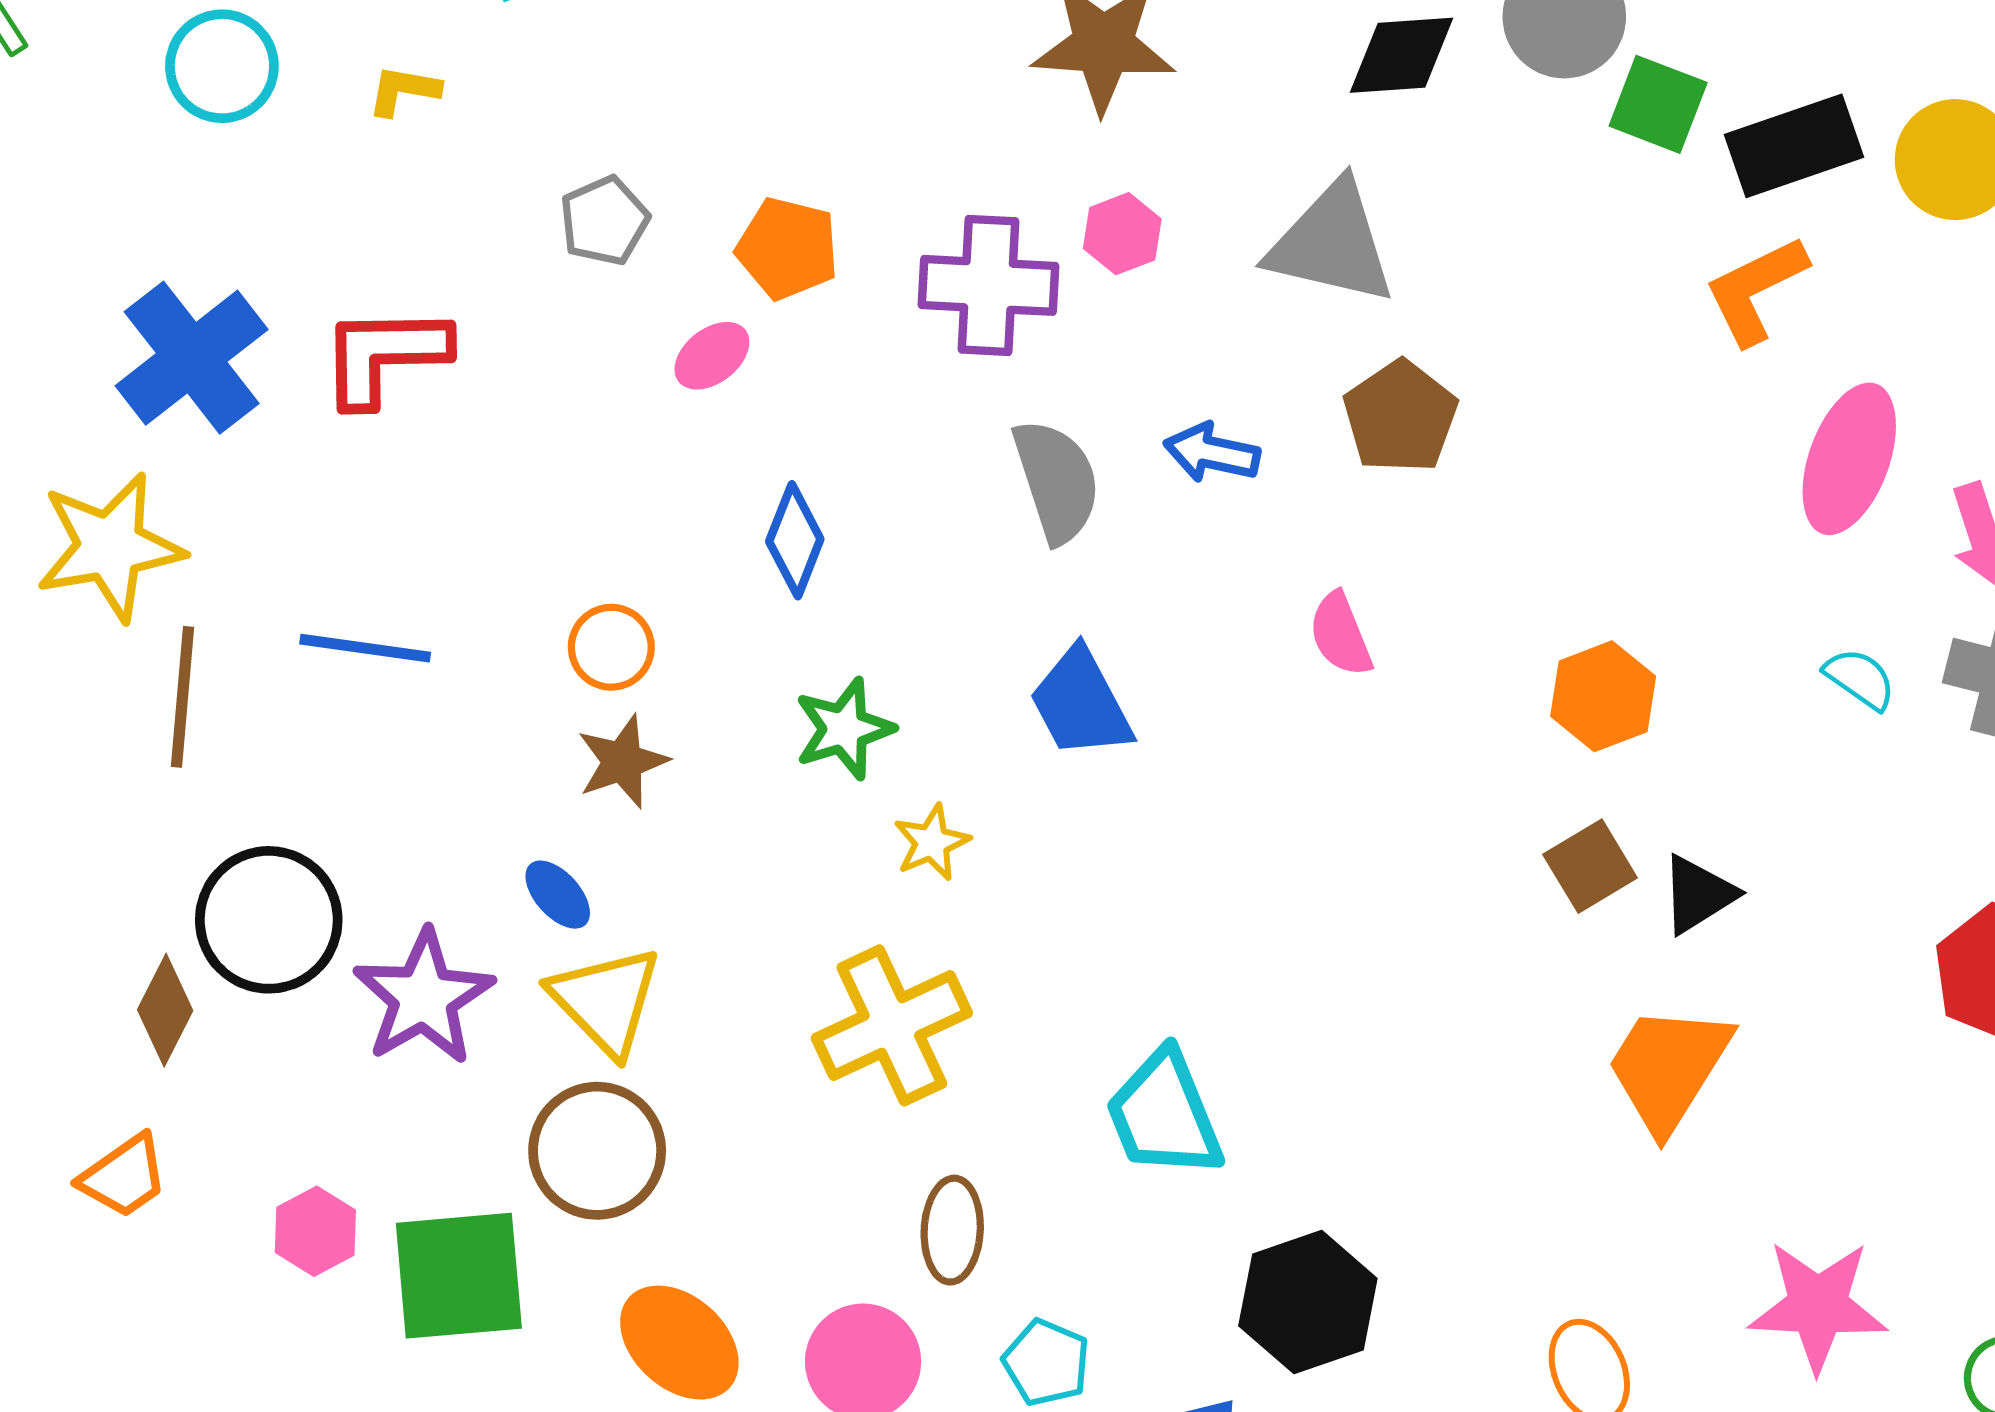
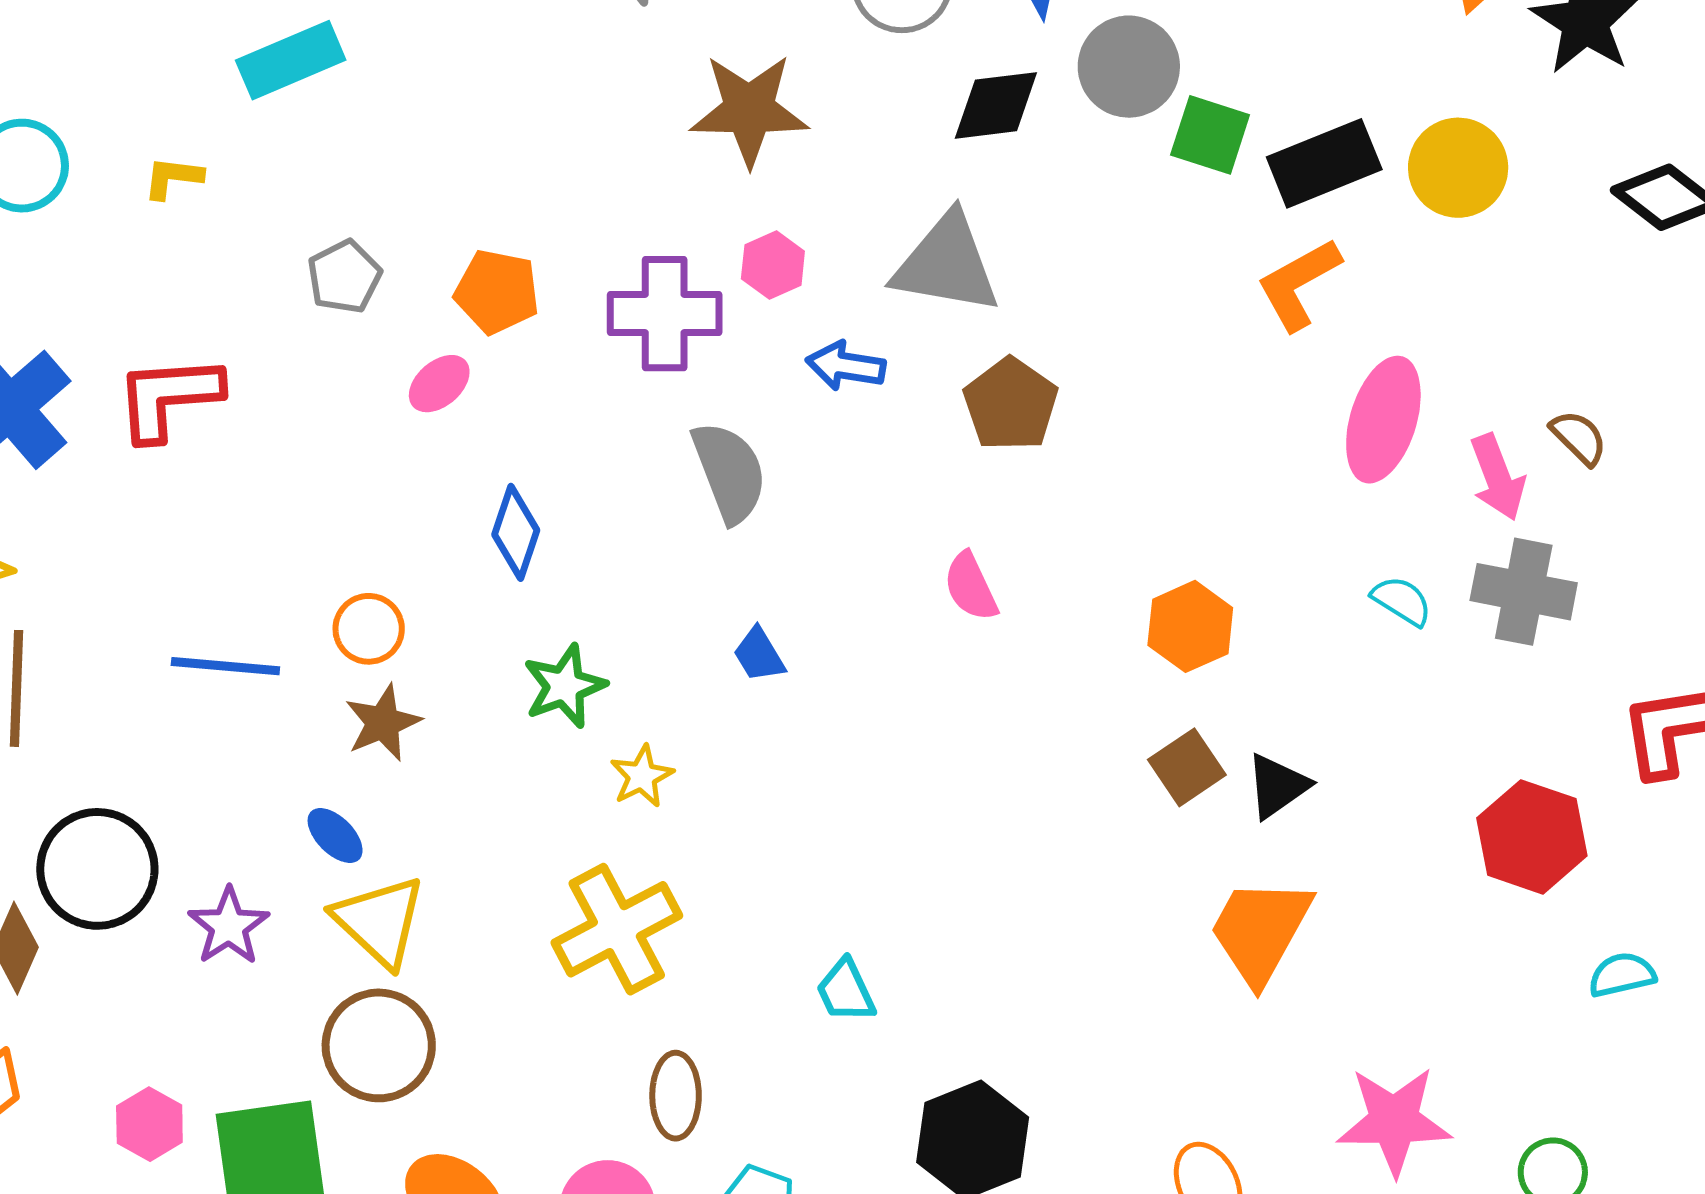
blue arrow: (1212, 453) -> (846, 366), moved
blue line: (365, 648) -> (225, 666), moved
blue trapezoid: (1081, 703) -> (759, 655), size x0.6
purple star: (424, 997) -> (229, 926), size x0.7
cyan trapezoid: (1164, 1114) -> (846, 991), size x0.6

